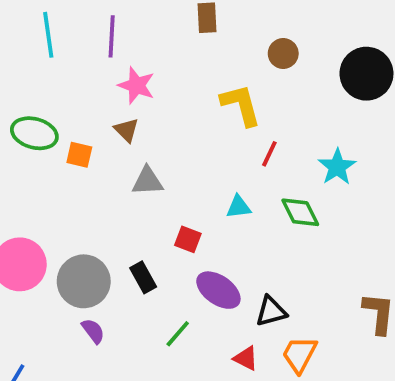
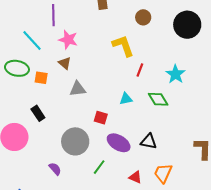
cyan line: (48, 35) -> (32, 41), moved, turned -30
black rectangle: (143, 277) -> (38, 113), moved
gray circle: (84, 281) -> (75, 141), moved
black triangle: (271, 311) -> (149, 142), moved, turned 30

